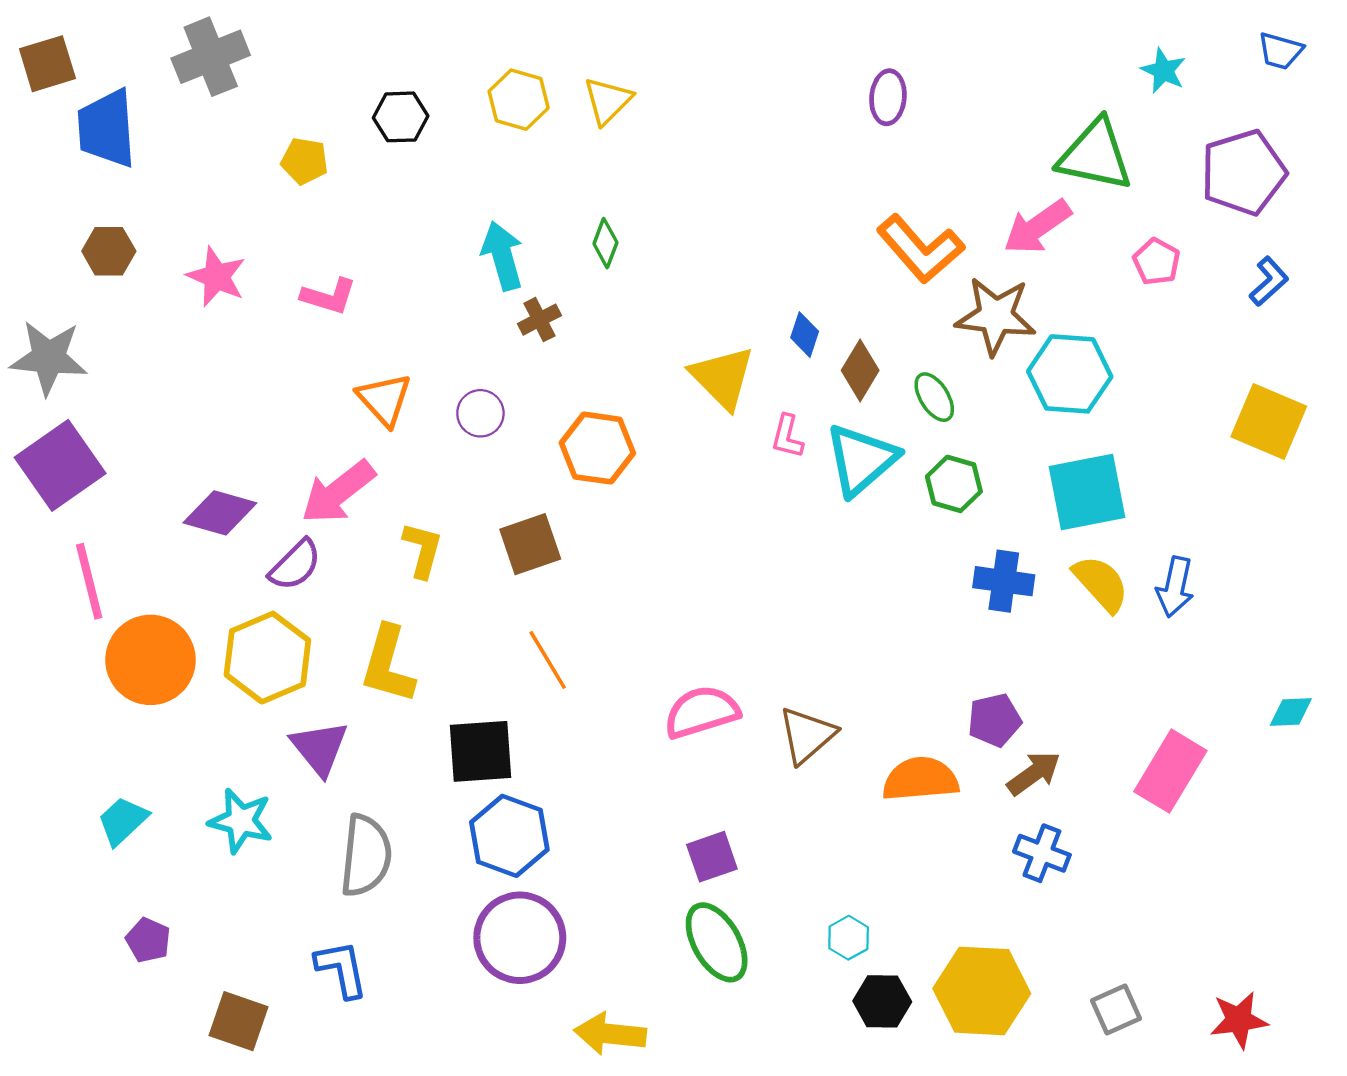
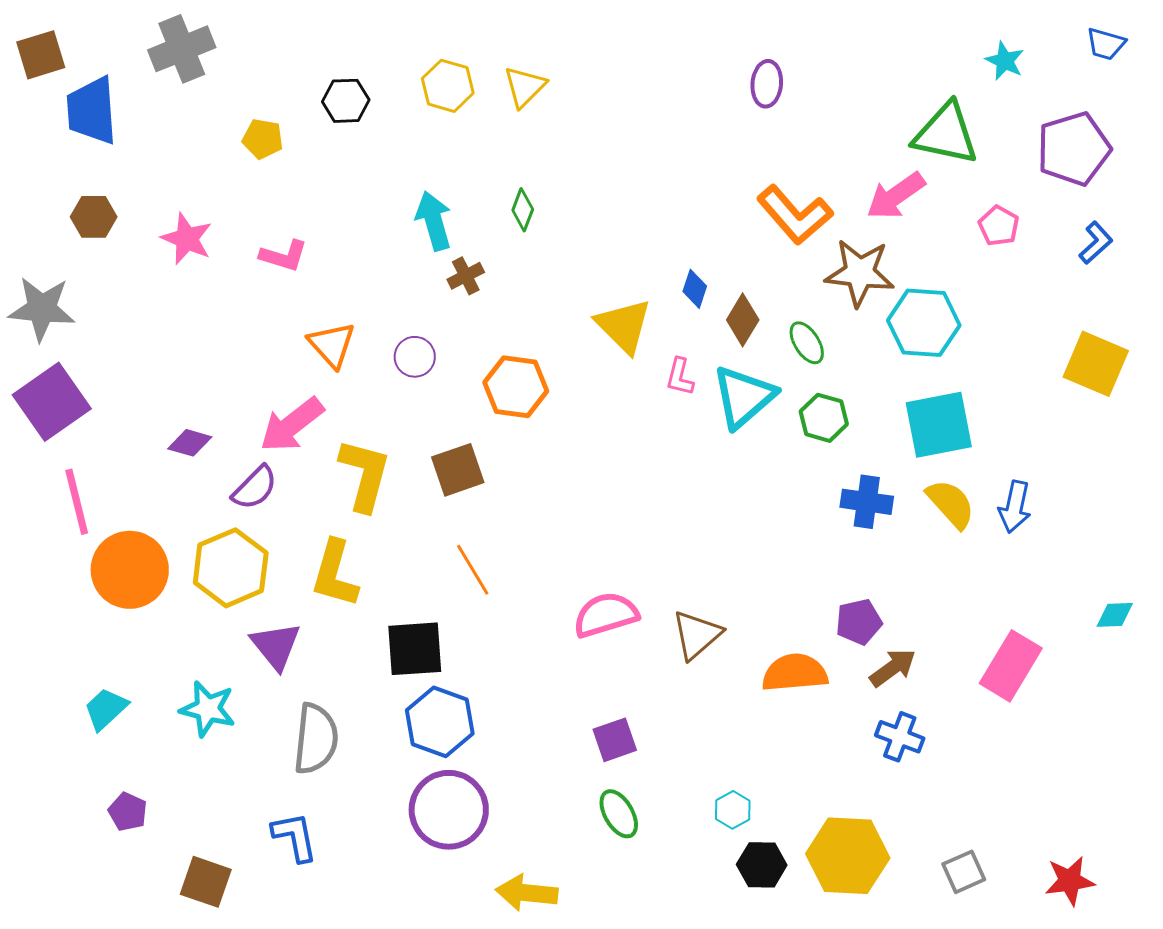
purple diamond: (220, 513) -> (190, 443), size x0.7
yellow L-shape: (423, 550) -> (365, 475), size x1.5
green ellipse: (717, 942) -> (619, 814), size x0.7

